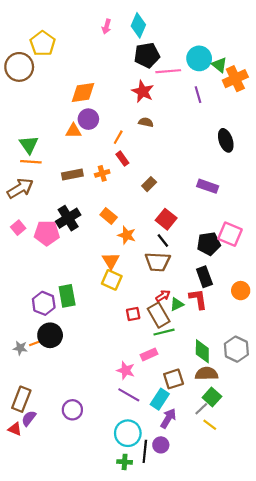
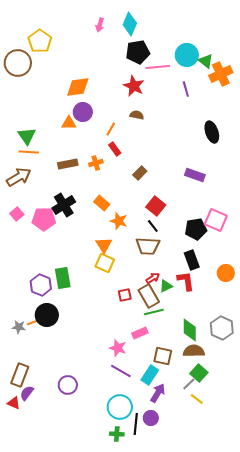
brown square: (174, 379) -> (163, 356), turned 30

